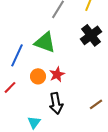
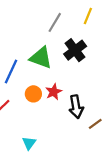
black cross: (91, 35) -> (75, 50), moved
black arrow: (56, 103) -> (76, 107), moved

